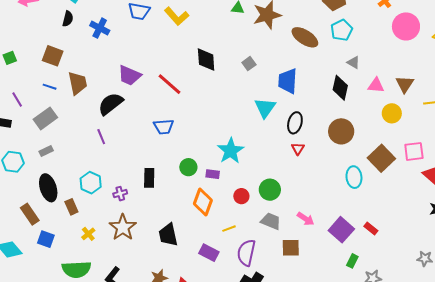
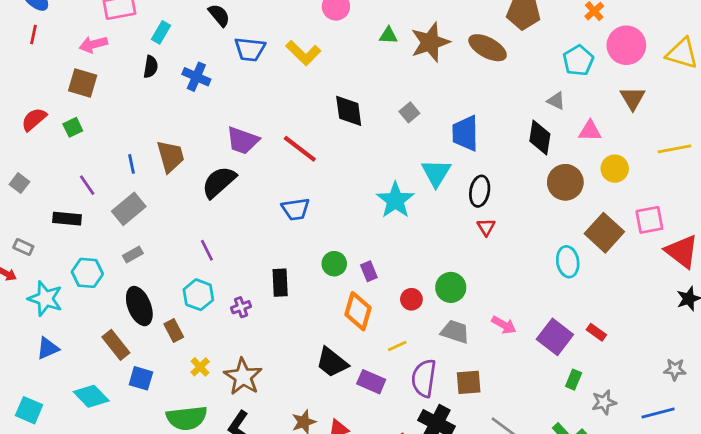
cyan pentagon: (342, 30) -> (578, 61), moved
brown ellipse: (305, 37) -> (488, 48), moved
brown square: (53, 56) -> (83, 83), moved
brown triangle: (405, 84) -> (633, 98), moved
blue line: (50, 87) -> (132, 164), turned 64
brown circle: (341, 131) -> (565, 182), moved
purple line: (101, 137) -> (207, 250), moved
cyan star: (231, 151) -> (395, 200), moved
purple rectangle: (213, 174) -> (369, 271), turned 64
brown star: (123, 227) -> (243, 377), moved
black trapezoid: (168, 235) -> (332, 362), moved, turned -35
brown square: (291, 248) -> (469, 382), moved

